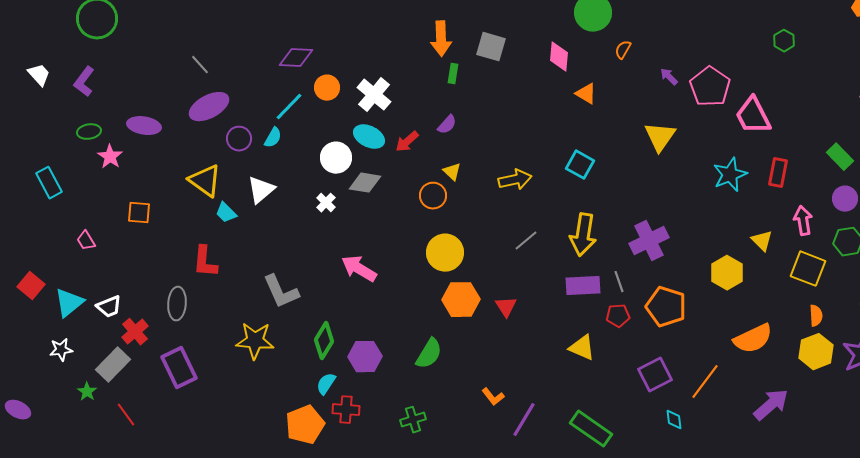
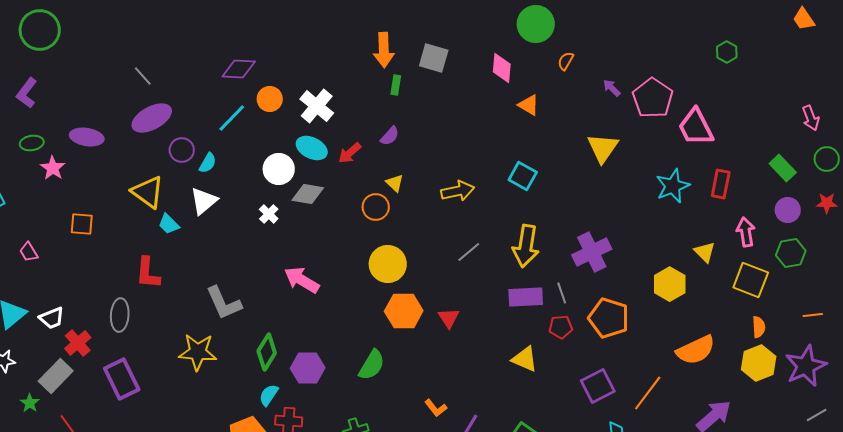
cyan semicircle: (273, 138) -> (208, 163), moved

